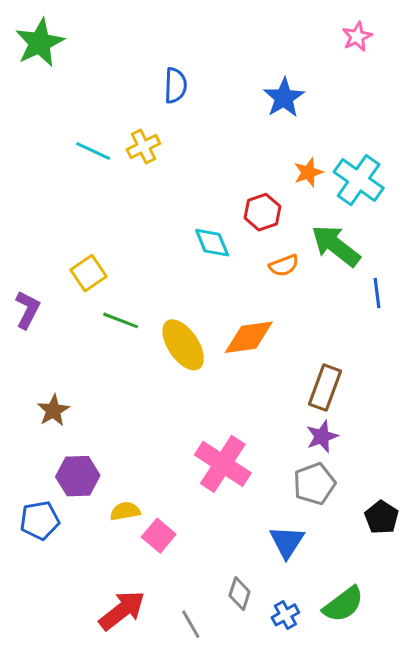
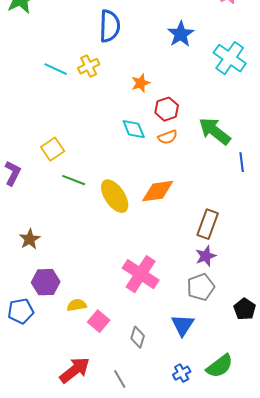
blue semicircle: (175, 85) -> (110, 26), size x1.4
orange star: (308, 172) -> (141, 83), moved
cyan cross: (359, 180) -> (230, 58), moved
orange semicircle: (284, 266) -> (168, 137), moved
gray diamond: (240, 594) -> (138, 337), moved

